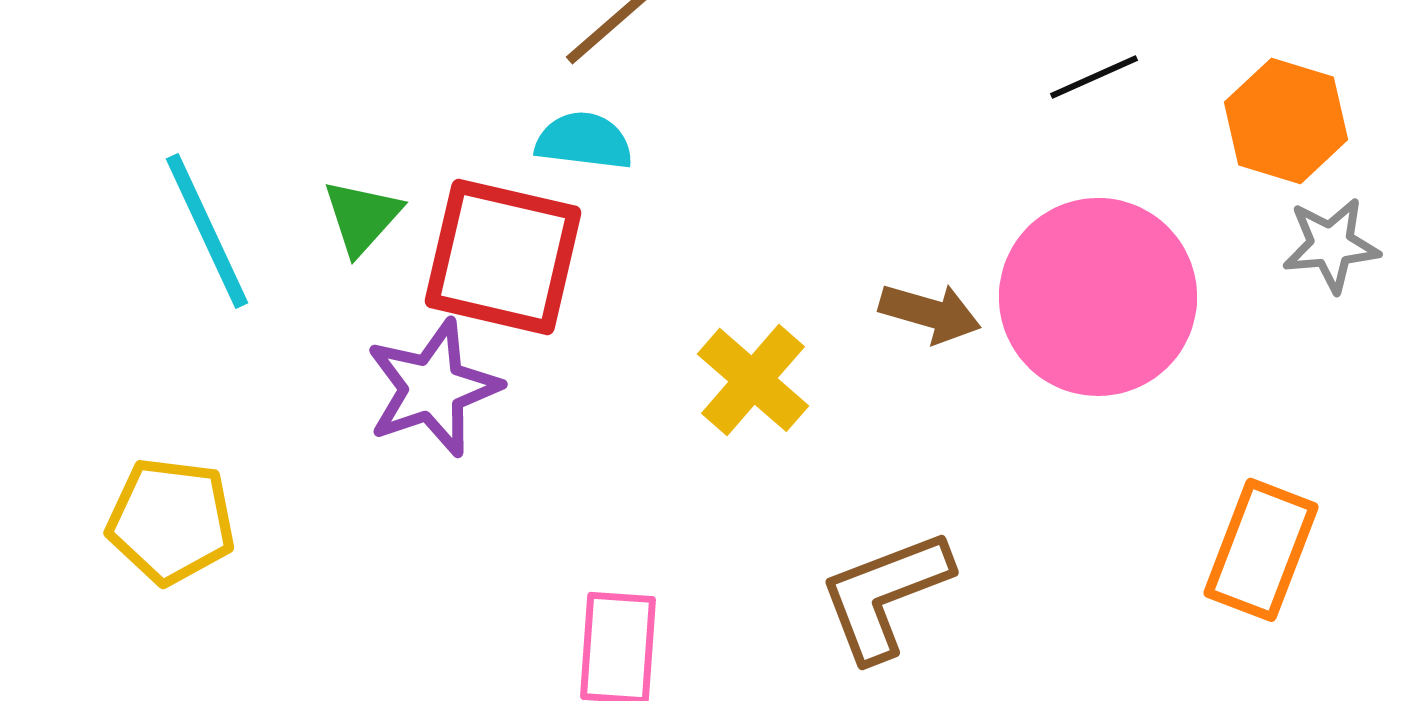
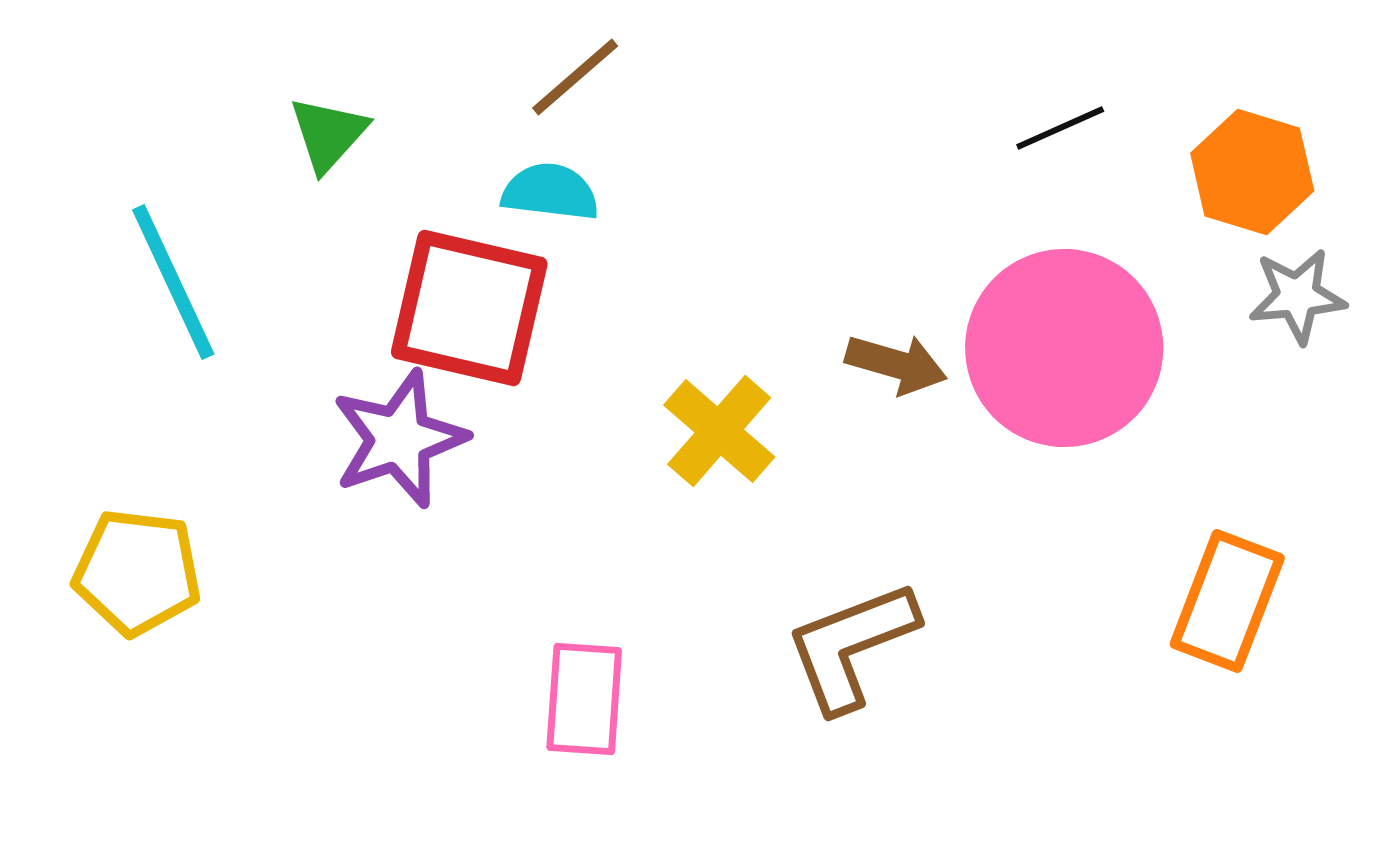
green triangle: (362, 217) -> (328, 134), moved

